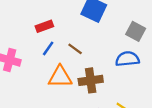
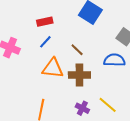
brown line: (75, 49) -> (77, 50), moved

